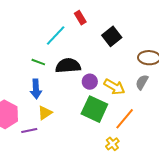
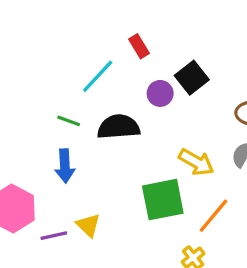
purple circle: (90, 82) -> (160, 93), moved
green square: (94, 109) -> (163, 200), turned -36
yellow triangle: (45, 113) -> (88, 225), moved, turned -42

